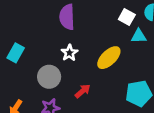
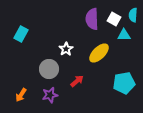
purple semicircle: (67, 17) -> (92, 19), moved
cyan rectangle: (16, 53) -> (21, 34), moved

